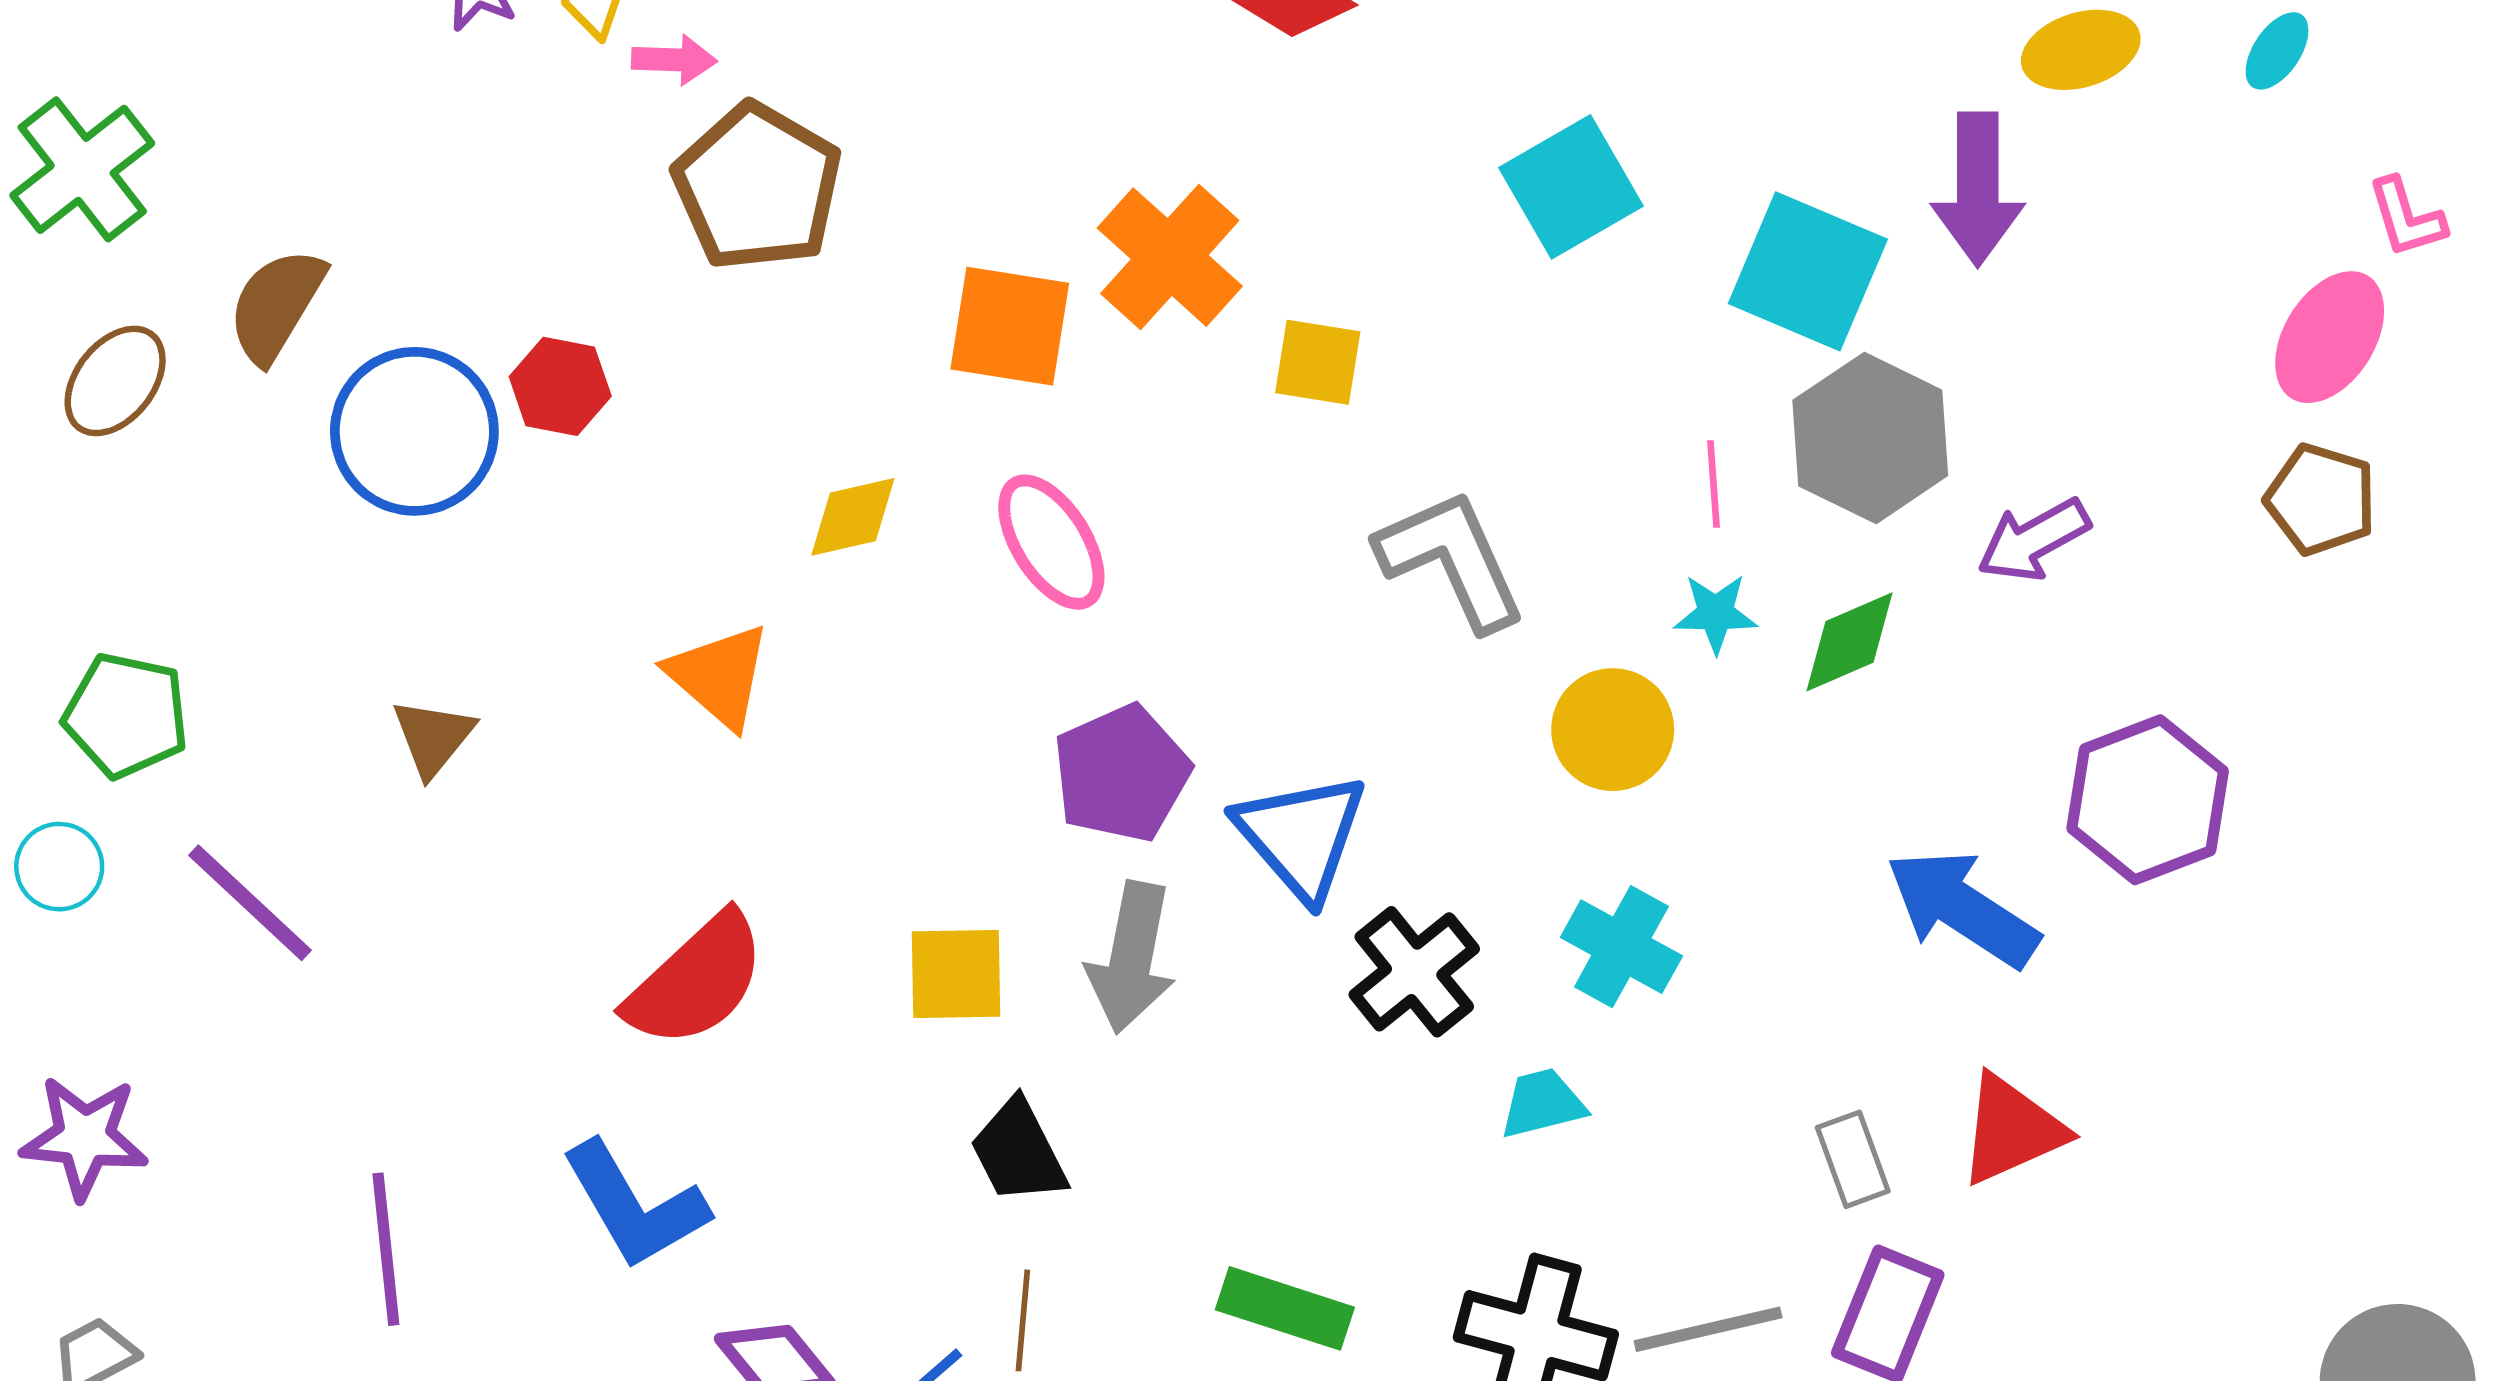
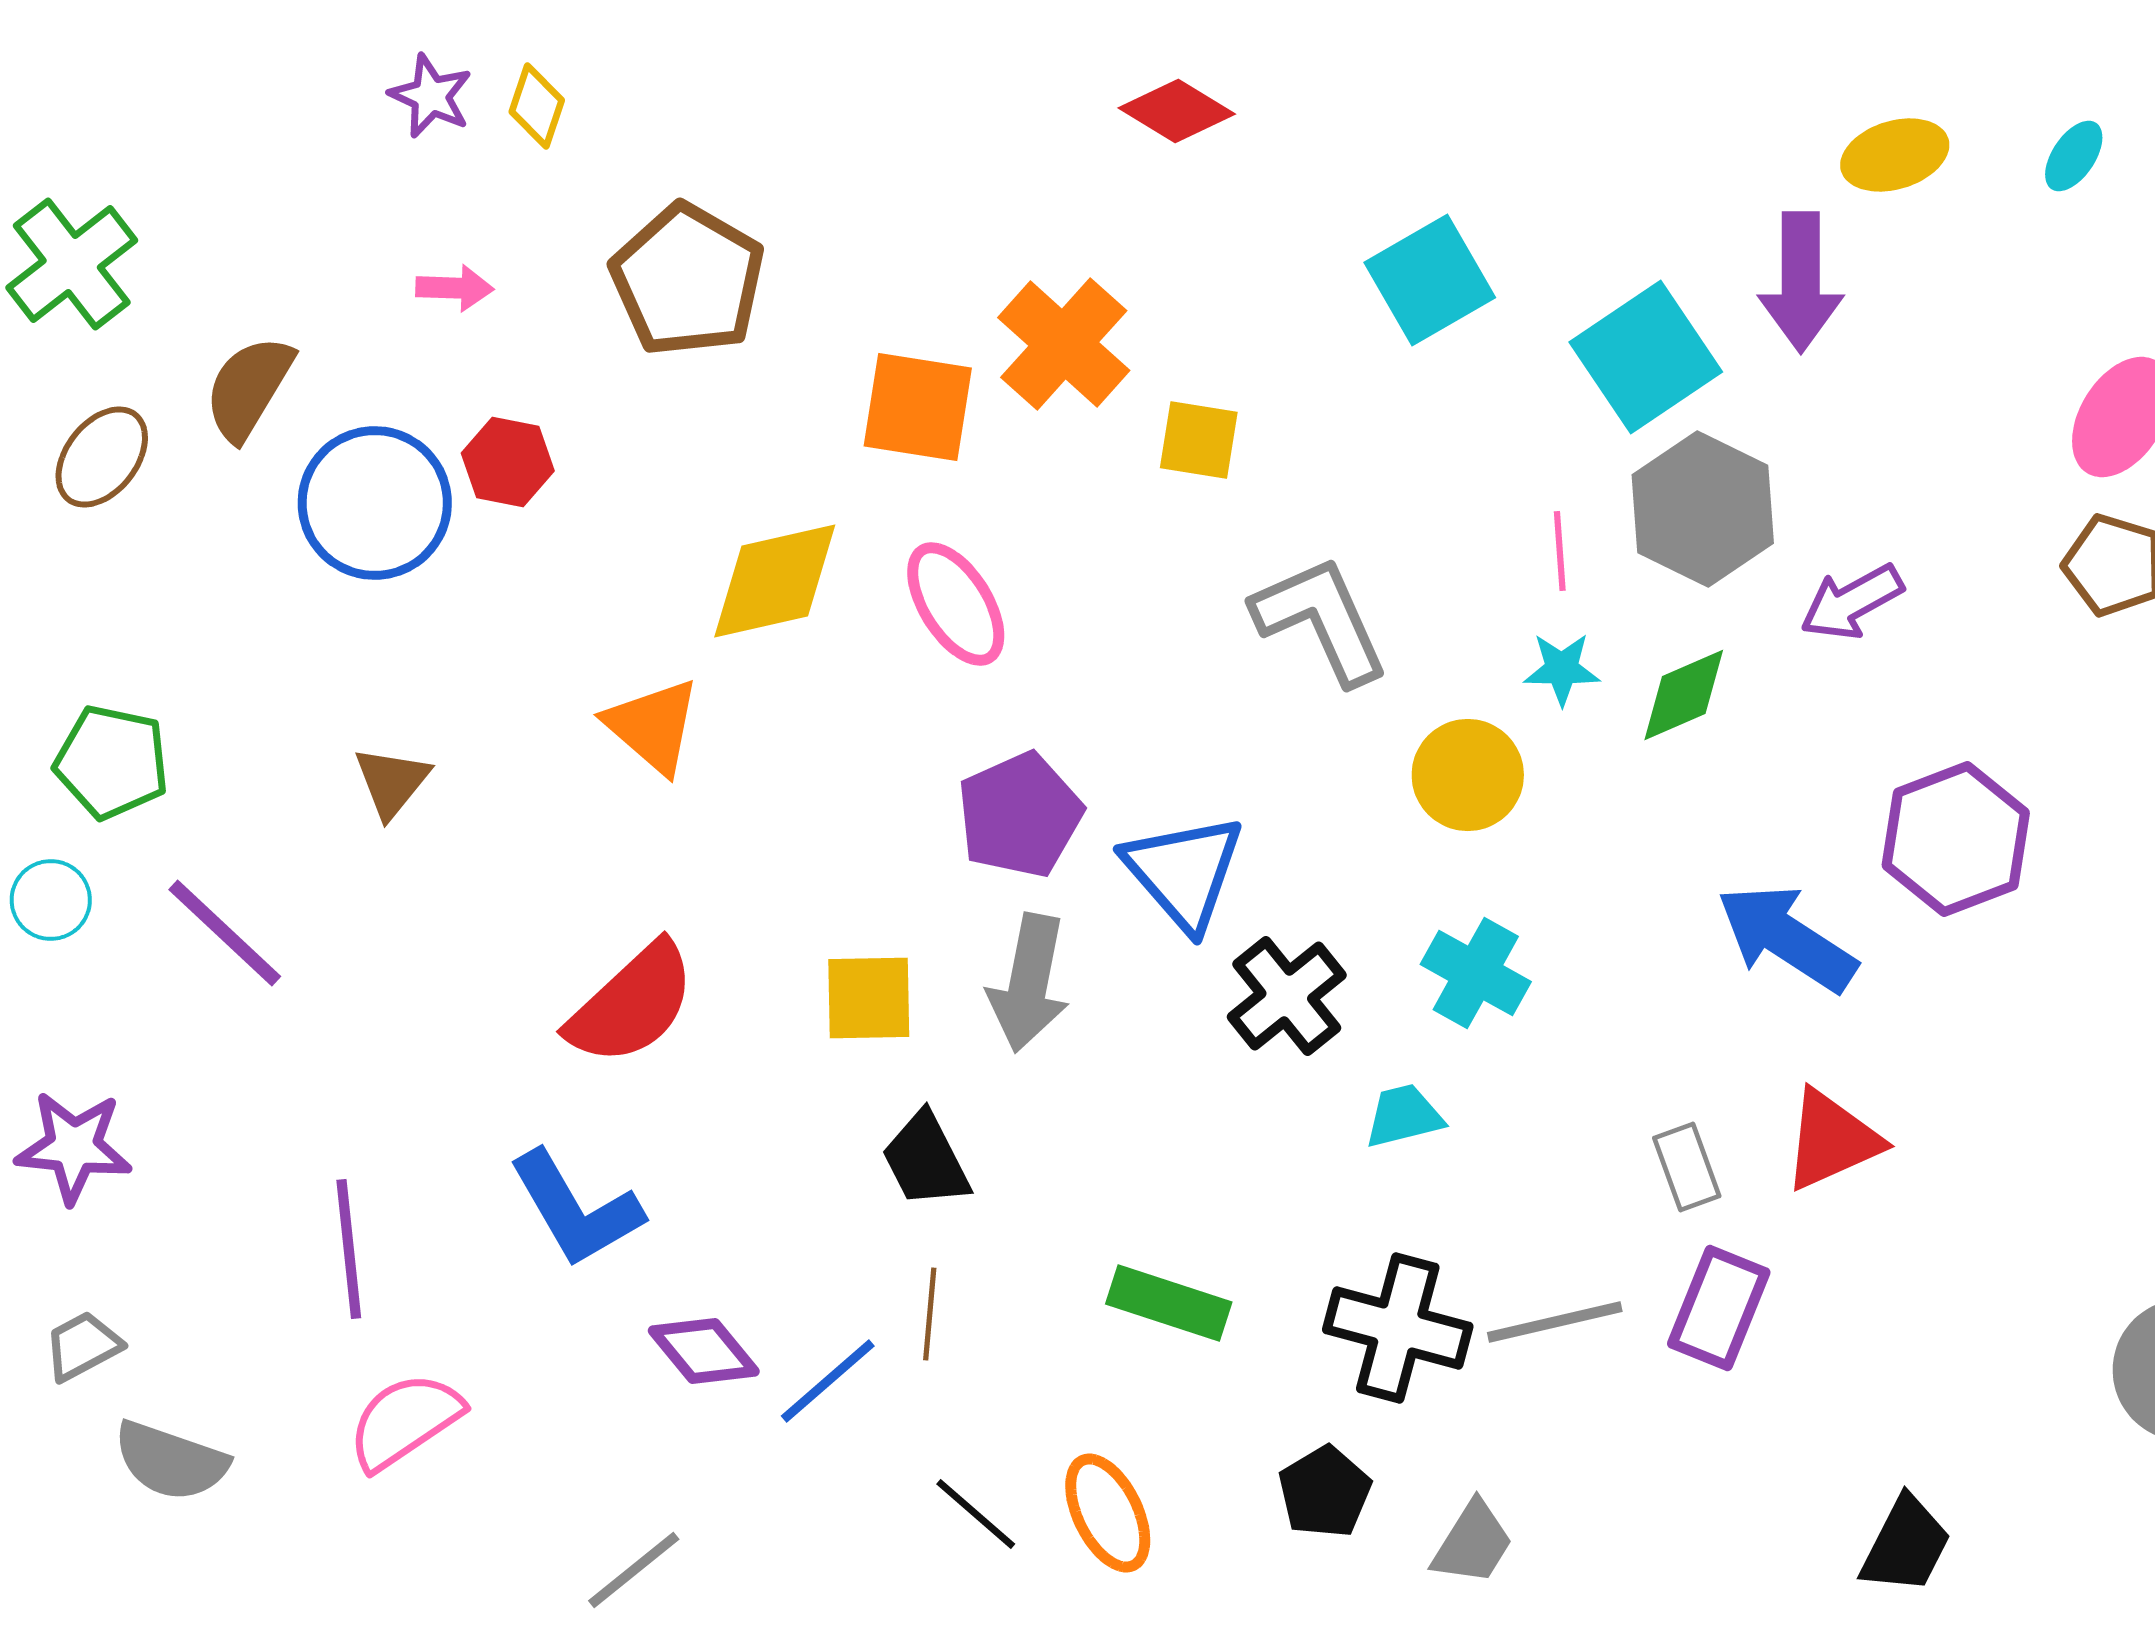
pink arrow: (674, 60) -> (455, 288), moved
cyan square: (1808, 271) -> (1646, 357), turned 33
yellow diamond: (853, 517) -> (775, 581), size x1.6

